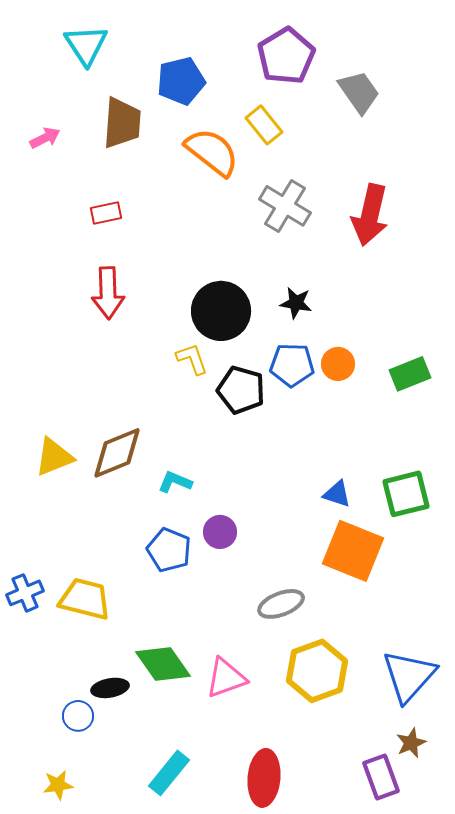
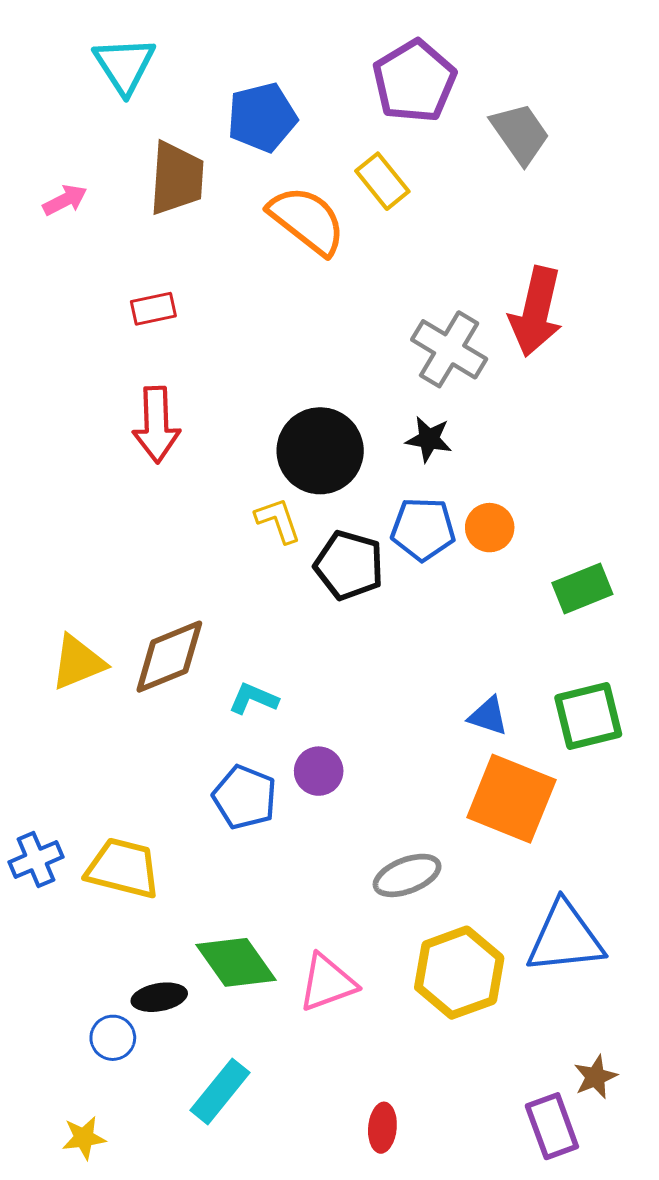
gray cross: (285, 206) -> (449, 349), moved
green rectangle: (410, 374) -> (582, 588), moved
blue triangle: (409, 676) -> (565, 938), moved, turned 42
cyan rectangle: (169, 773) -> (220, 1091), moved
red ellipse: (264, 778) -> (382, 1128), size x0.6

